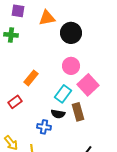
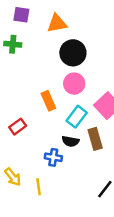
black circle: (71, 33) -> (73, 53), moved
pink circle: (71, 66) -> (74, 84), moved
orange rectangle: (31, 78) -> (48, 101), moved, turned -63

